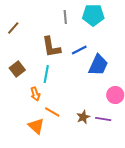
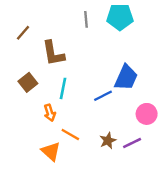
brown L-shape: (51, 47) -> (53, 53), moved
blue line: (79, 50) -> (103, 96), moved
purple line: (103, 119) -> (132, 143), turned -35

